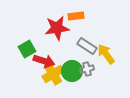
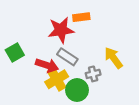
gray rectangle: (87, 46) -> (67, 57), moved
green square: (27, 49) -> (15, 52), moved
green circle: (72, 71) -> (77, 90), moved

